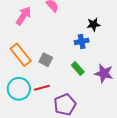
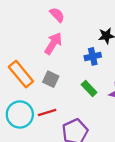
pink arrow: (23, 16) -> (53, 43), moved

